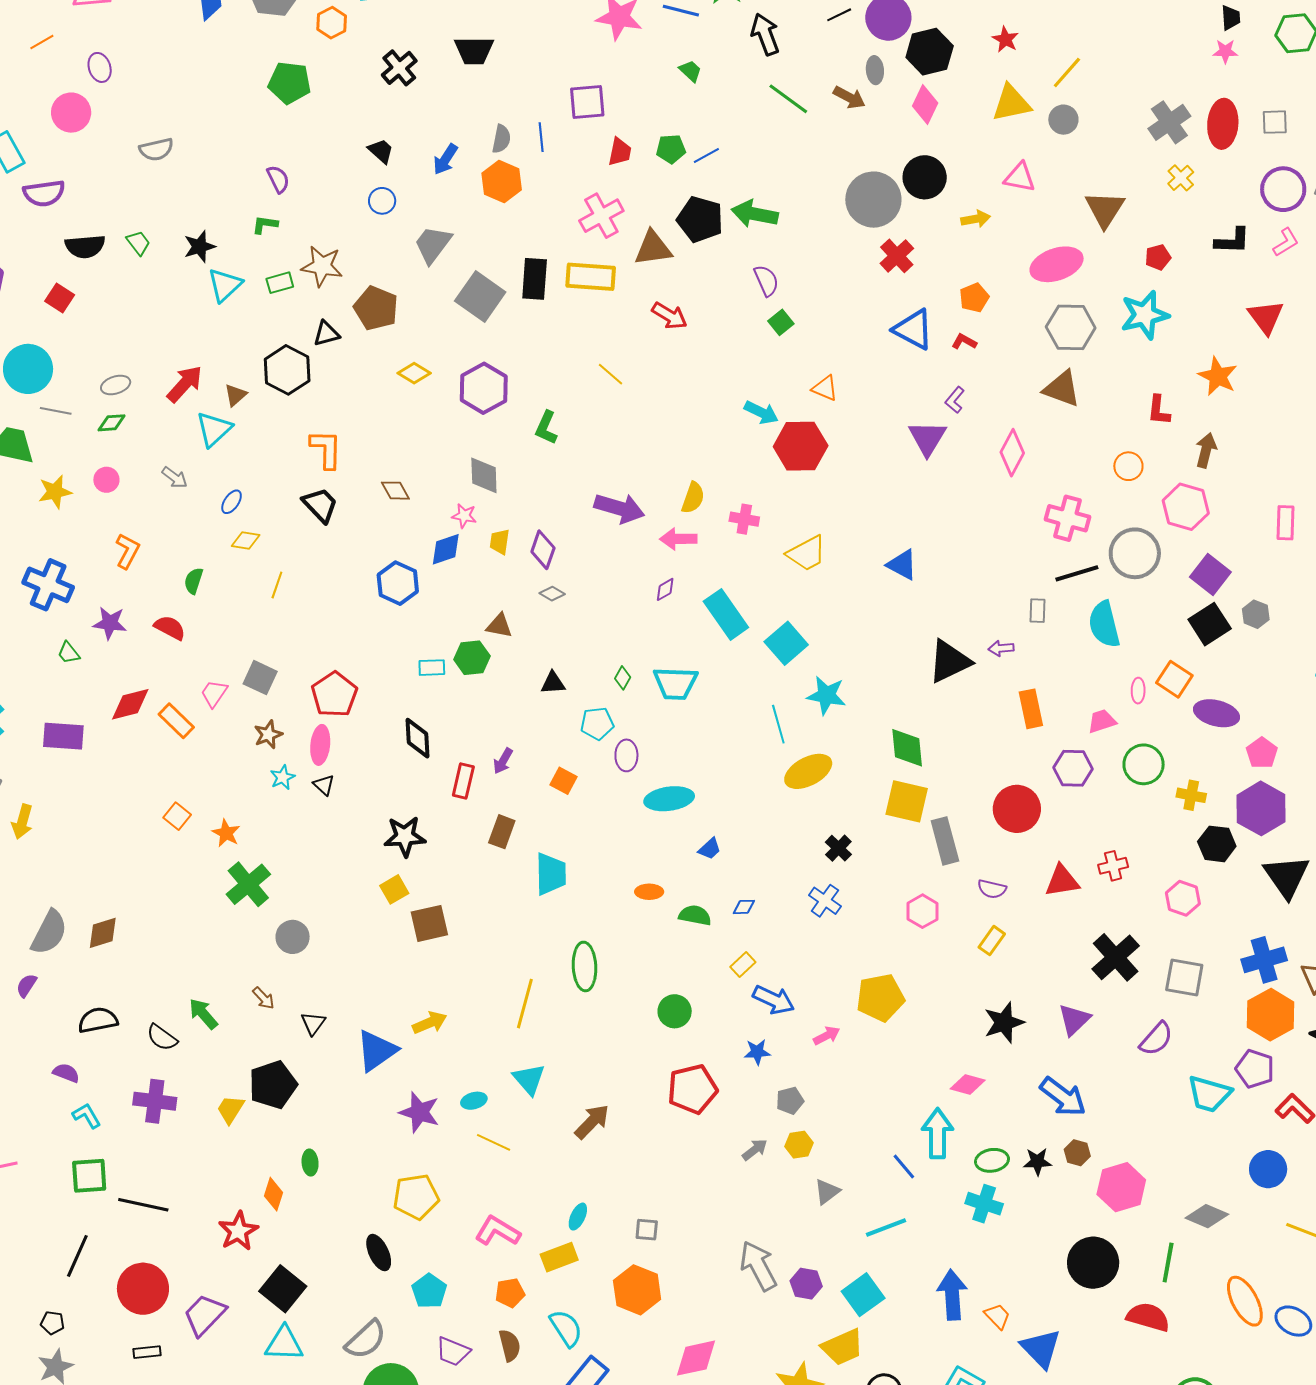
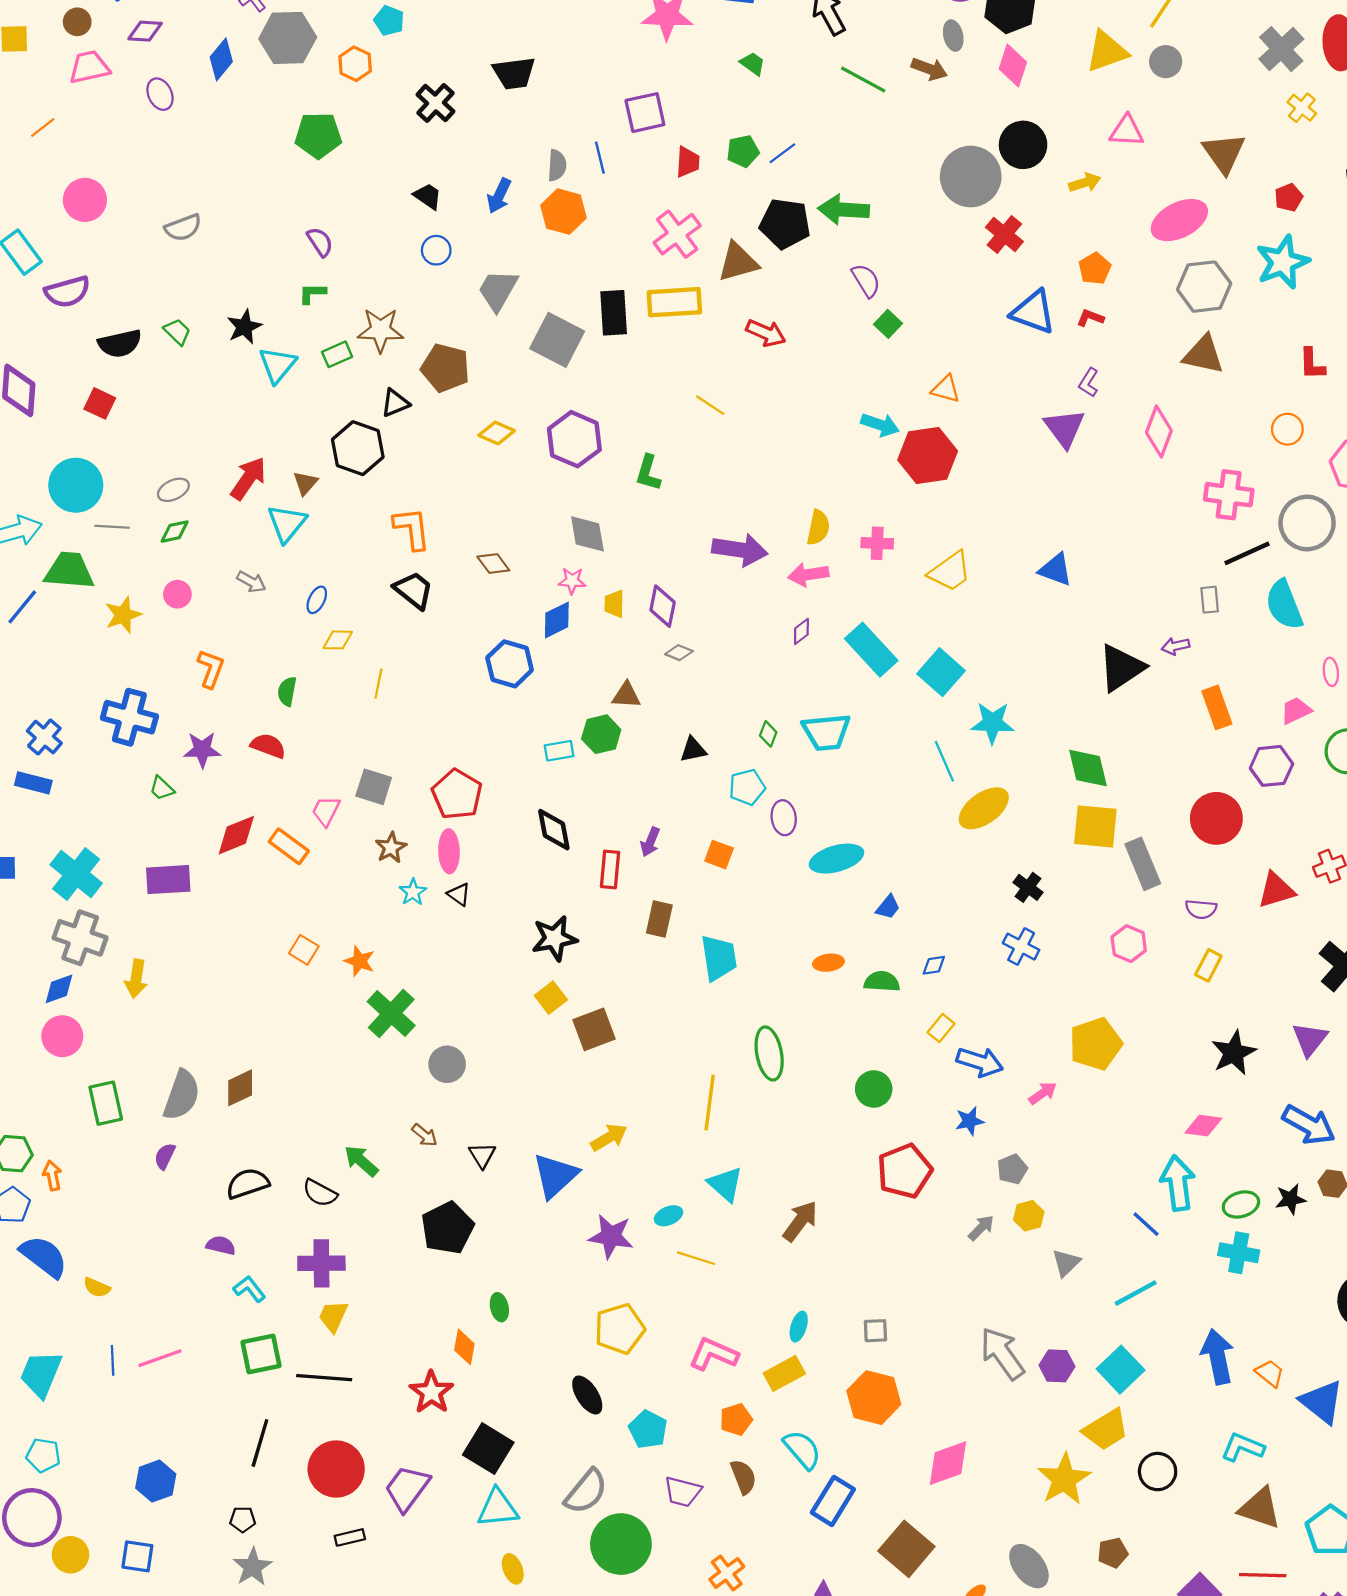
purple ellipse: (100, 67) -> (160, 94), moved
yellow trapezoid: (230, 1109) -> (333, 1316), moved

